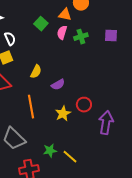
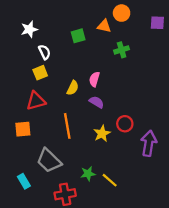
green square: (41, 24) -> (78, 36), turned 32
pink semicircle: (62, 33) -> (94, 79), moved
purple square: (111, 36) -> (157, 23), moved
purple semicircle: (58, 85) -> (97, 102), turned -120

